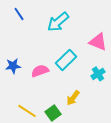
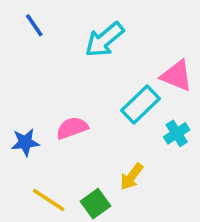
cyan rectangle: (66, 60) -> (141, 105), moved
blue star: (13, 66) -> (25, 142), moved

